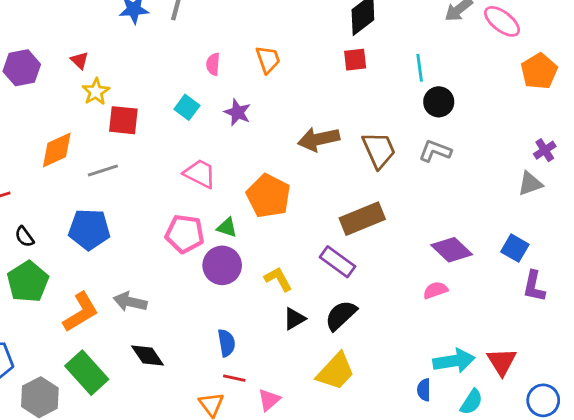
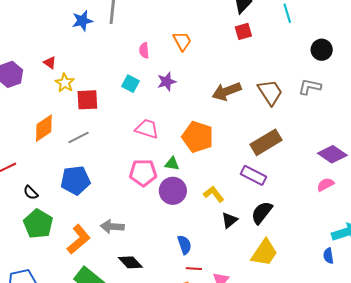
cyan line: (420, 68) -> (287, 13), moved
black circle: (439, 102) -> (322, 50), moved
purple star: (237, 112) -> (167, 82), turned -30

